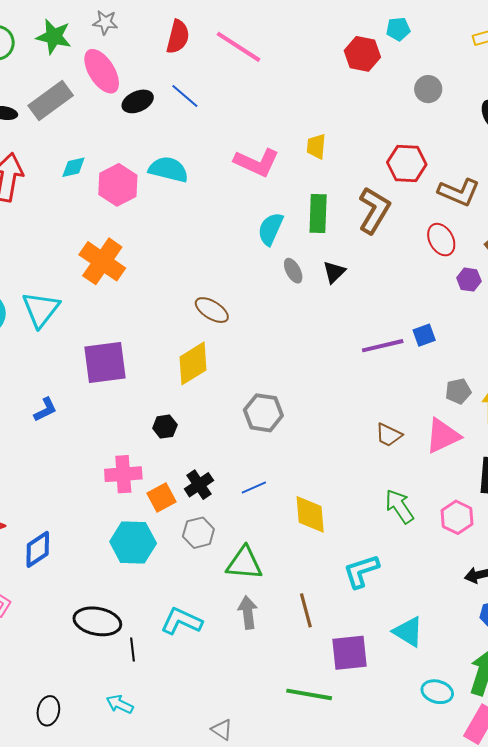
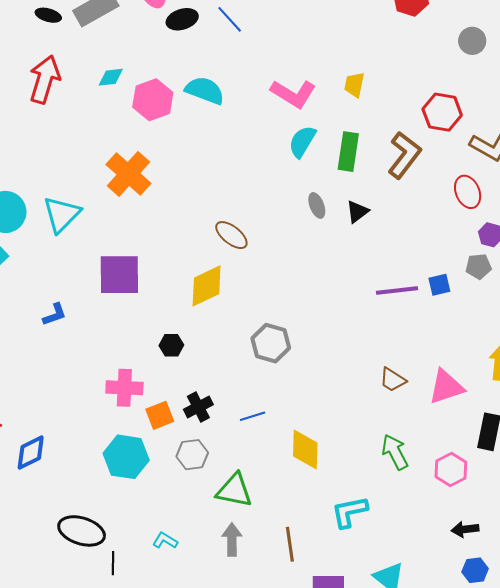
cyan semicircle: (271, 229) -> (302, 142), moved
gray pentagon: (458, 391) -> (479, 266), moved
cyan L-shape: (181, 621) -> (165, 541), size x0.6

